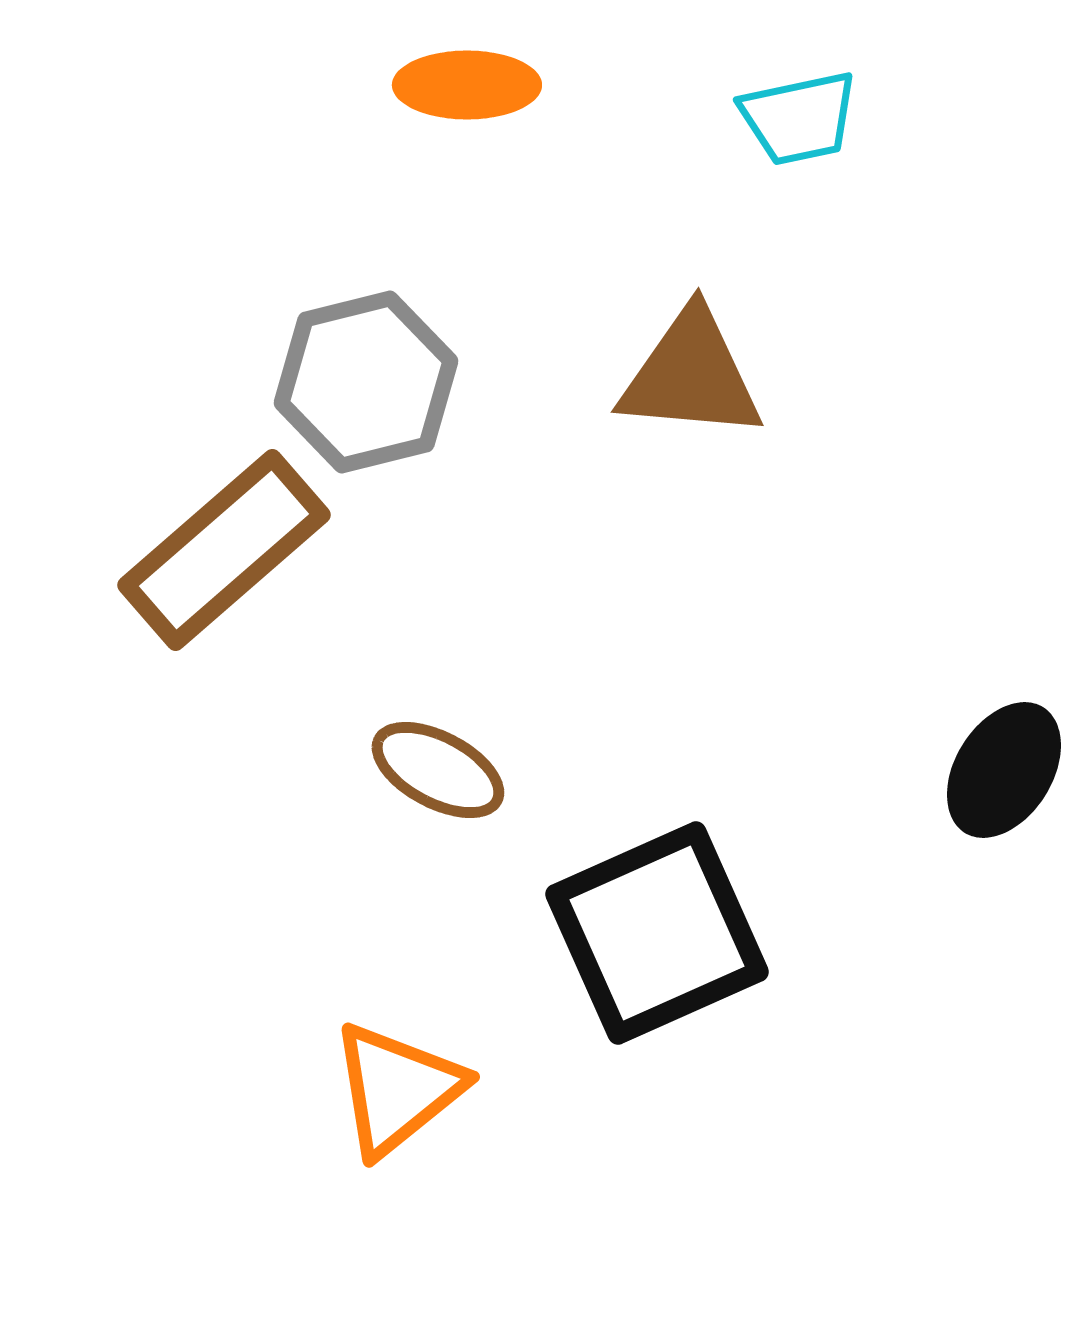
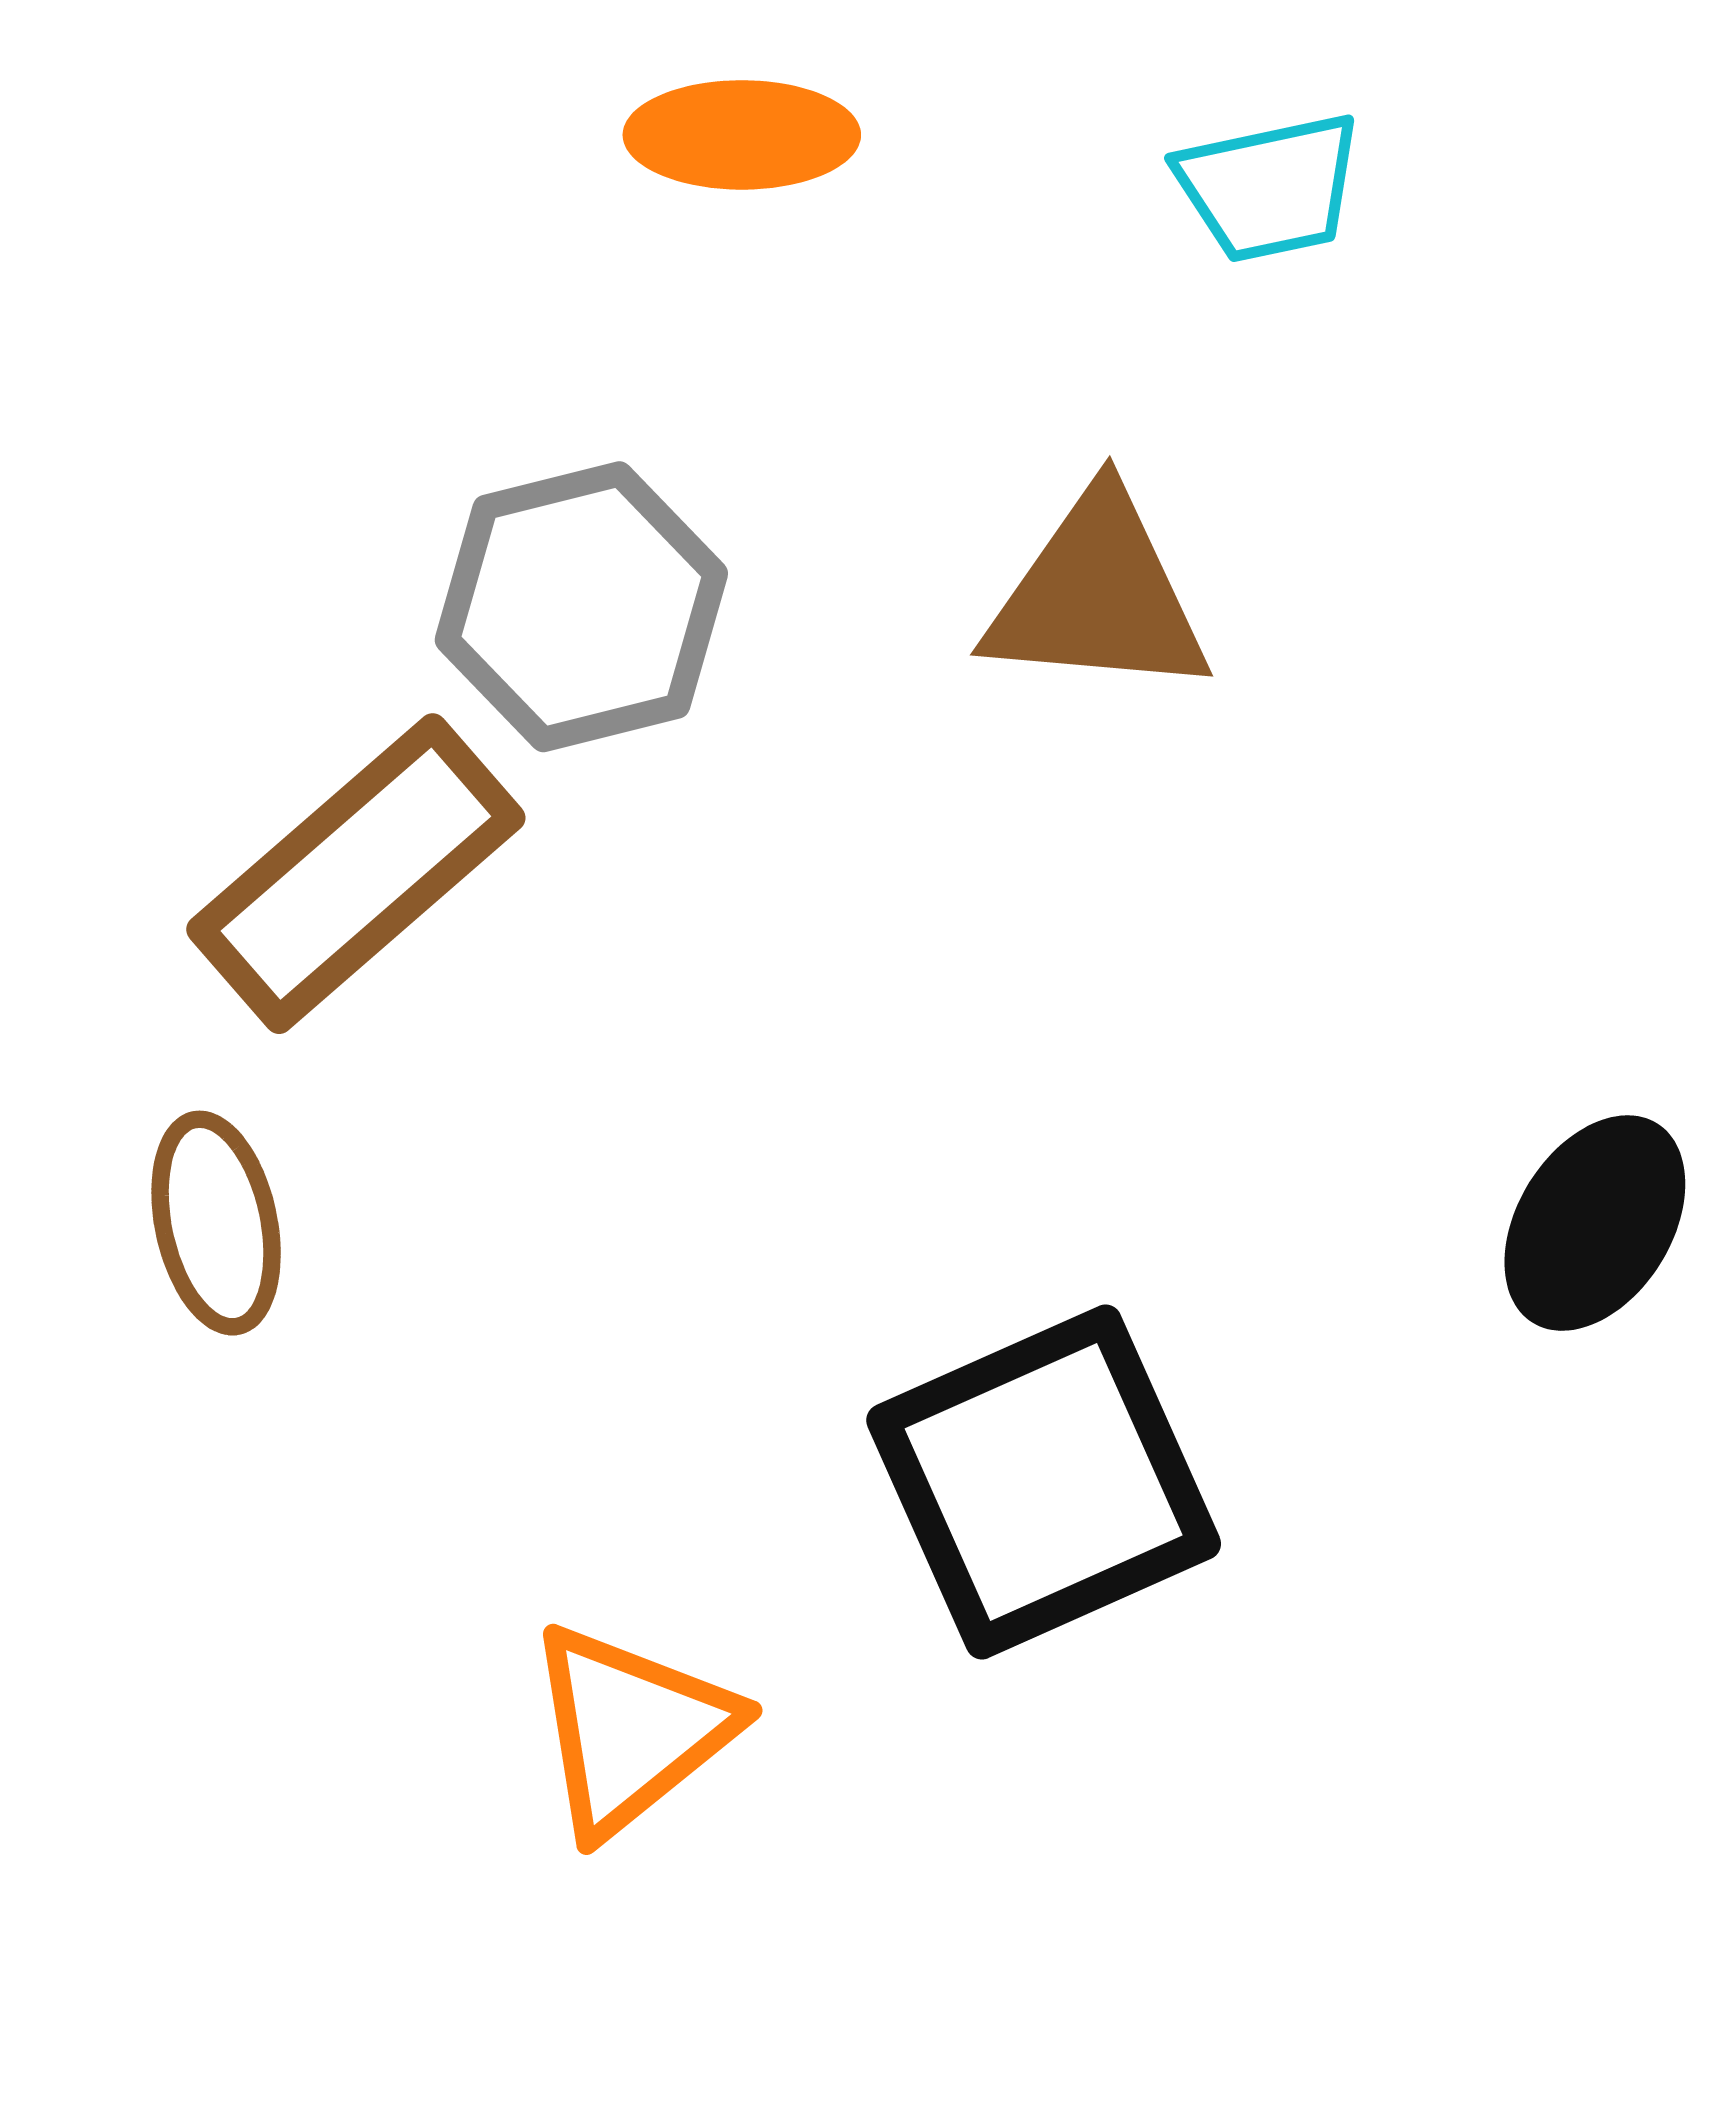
brown ellipse: (438, 770) -> (216, 1223), moved, turned 50

